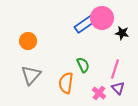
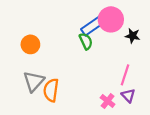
green semicircle: (83, 65) -> (86, 41), moved
orange semicircle: (66, 83) -> (51, 90), moved

